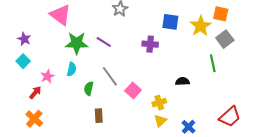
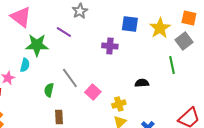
orange square: (221, 14) -> (189, 18), moved
purple line: (104, 42) -> (64, 32), moved
cyan semicircle: (72, 69) -> (25, 65), moved

